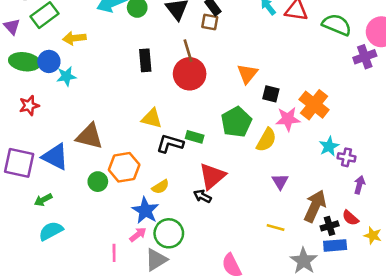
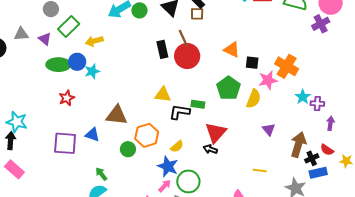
black rectangle: (145, 60) -> (162, 49), moved
orange triangle: (247, 74) -> (232, 50), turned -36
blue triangle: (55, 157) -> (92, 135), size x0.7
green arrow: (43, 200) -> (101, 174), moved, turned 88
yellow line: (276, 228) -> (260, 170), moved

